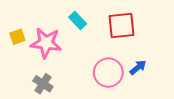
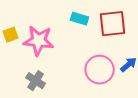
cyan rectangle: (78, 20) -> (80, 19), moved, turned -30

